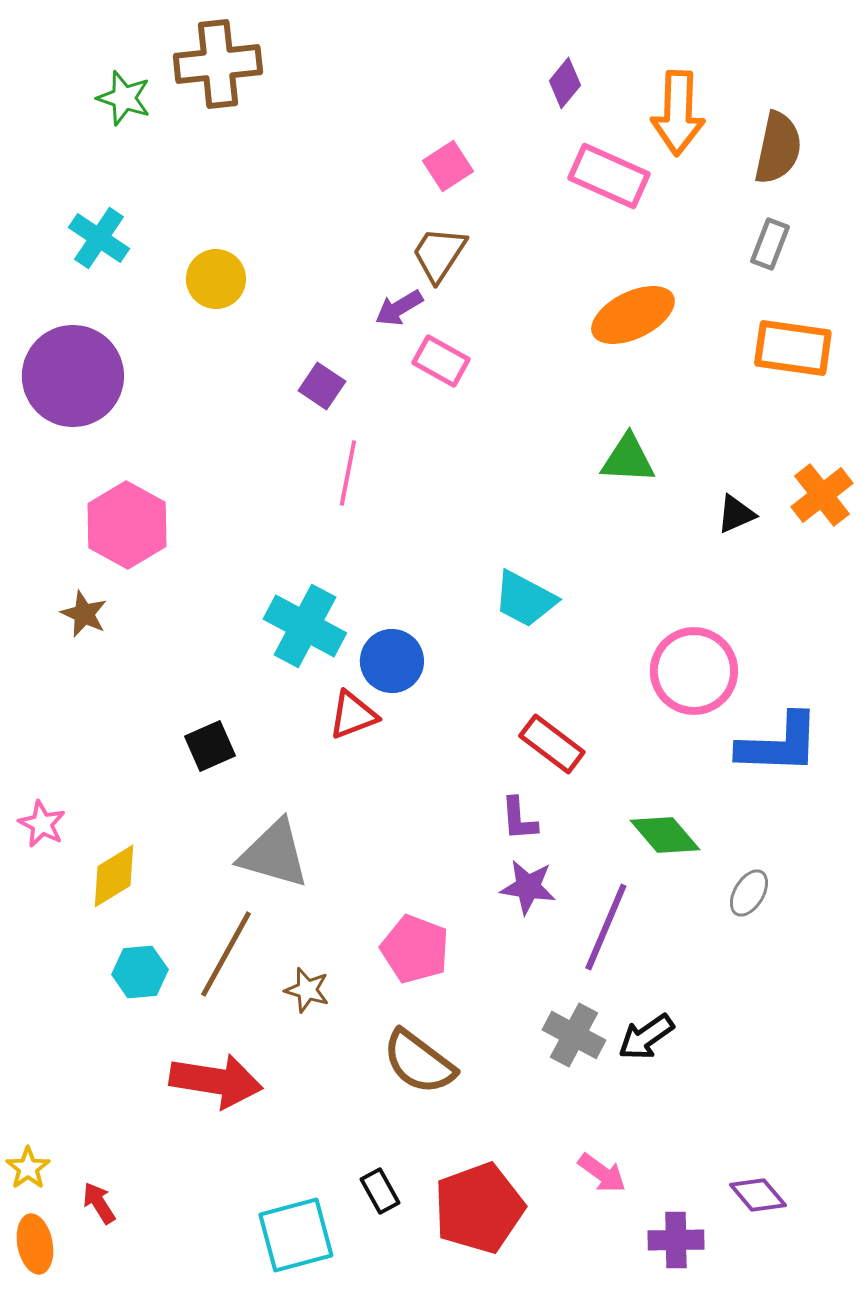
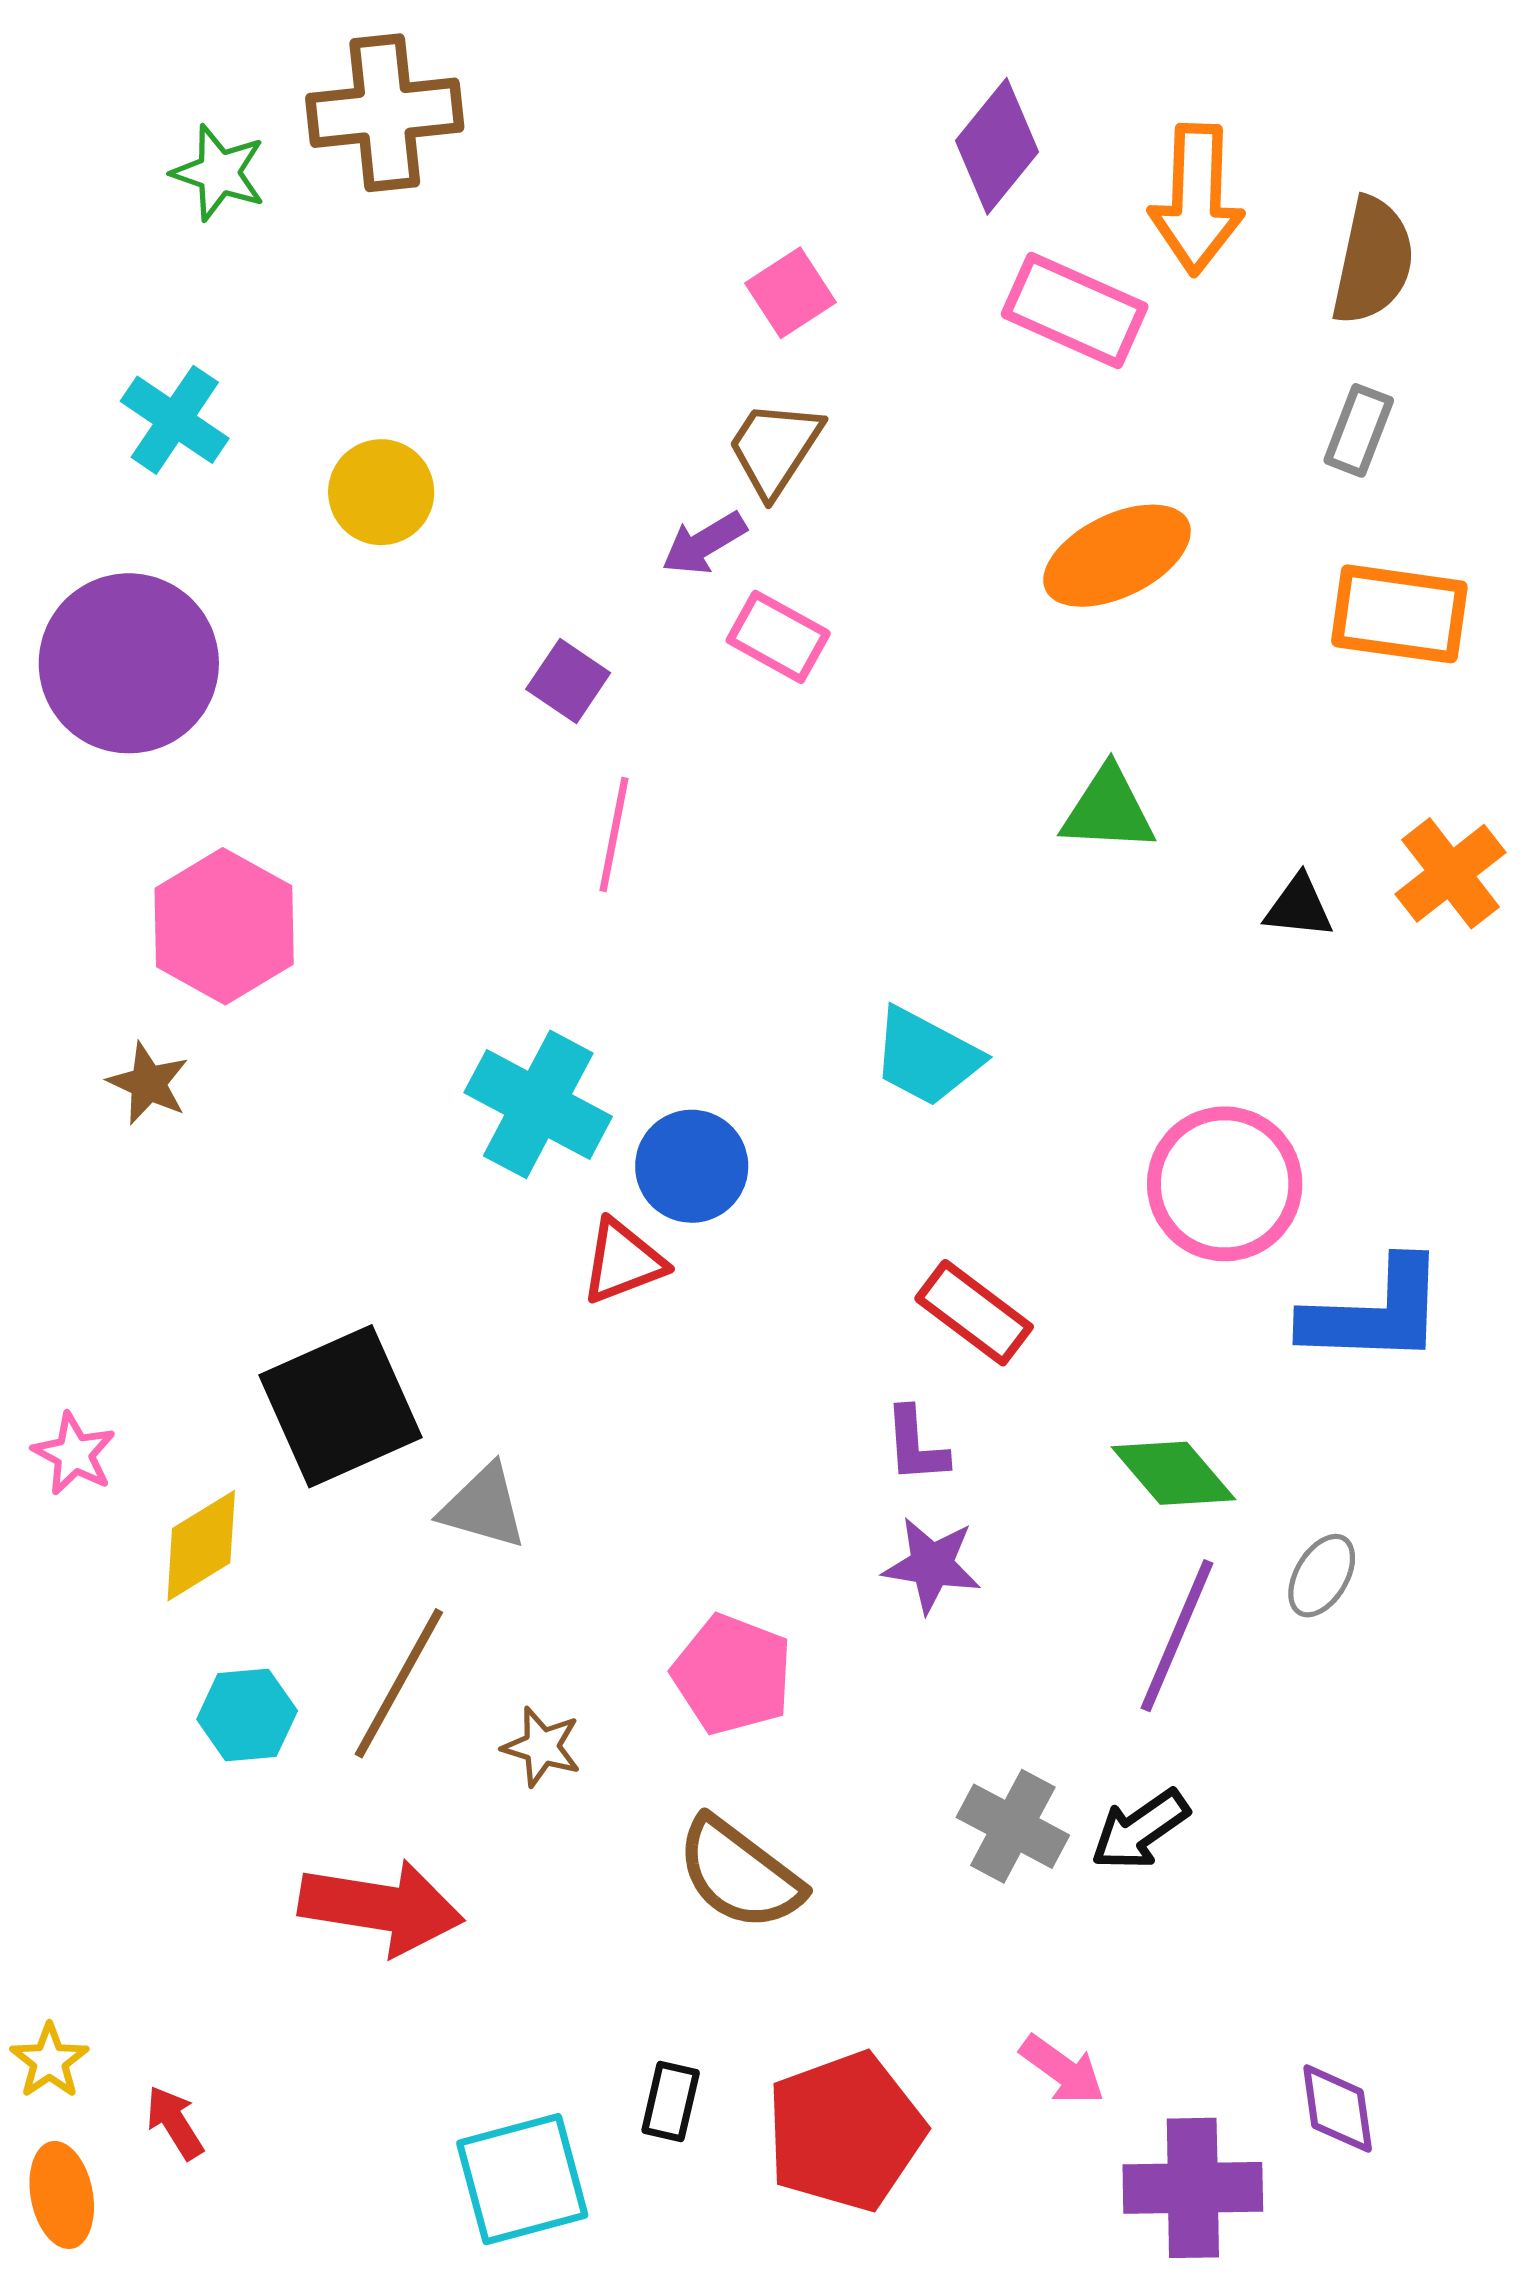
purple diamond: (565, 83) -> (997, 146), size x1.5
black triangle: (736, 514) -> (1299, 907), turned 30
black square: (210, 746) -> (341, 1406), moved, size x1.8
gray triangle: (274, 854) -> (483, 1507), size x0.7
purple line: (606, 927) -> (1177, 1636), moved
black rectangle: (380, 1191) -> (671, 2101), turned 42
purple diamond: (758, 1195) -> (1338, 2109), turned 32
purple cross: (676, 1240) -> (1193, 2188), size x1.4

